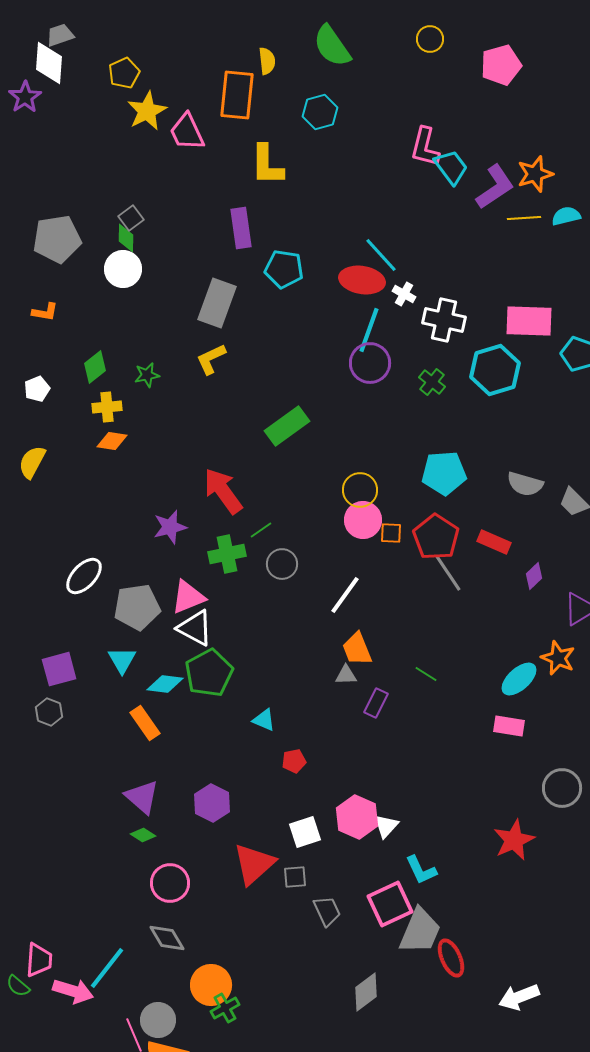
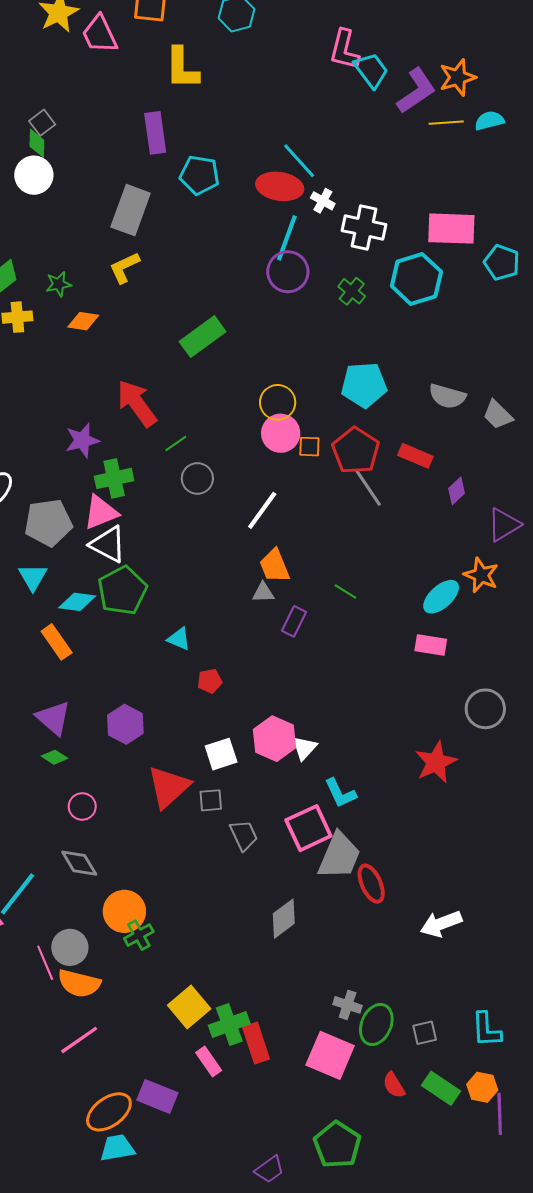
orange diamond: (112, 441) -> (83, 321), moved
green cross: (227, 554) -> (114, 478), moved
pink circle: (170, 883) -> (82, 806), size x0.7

